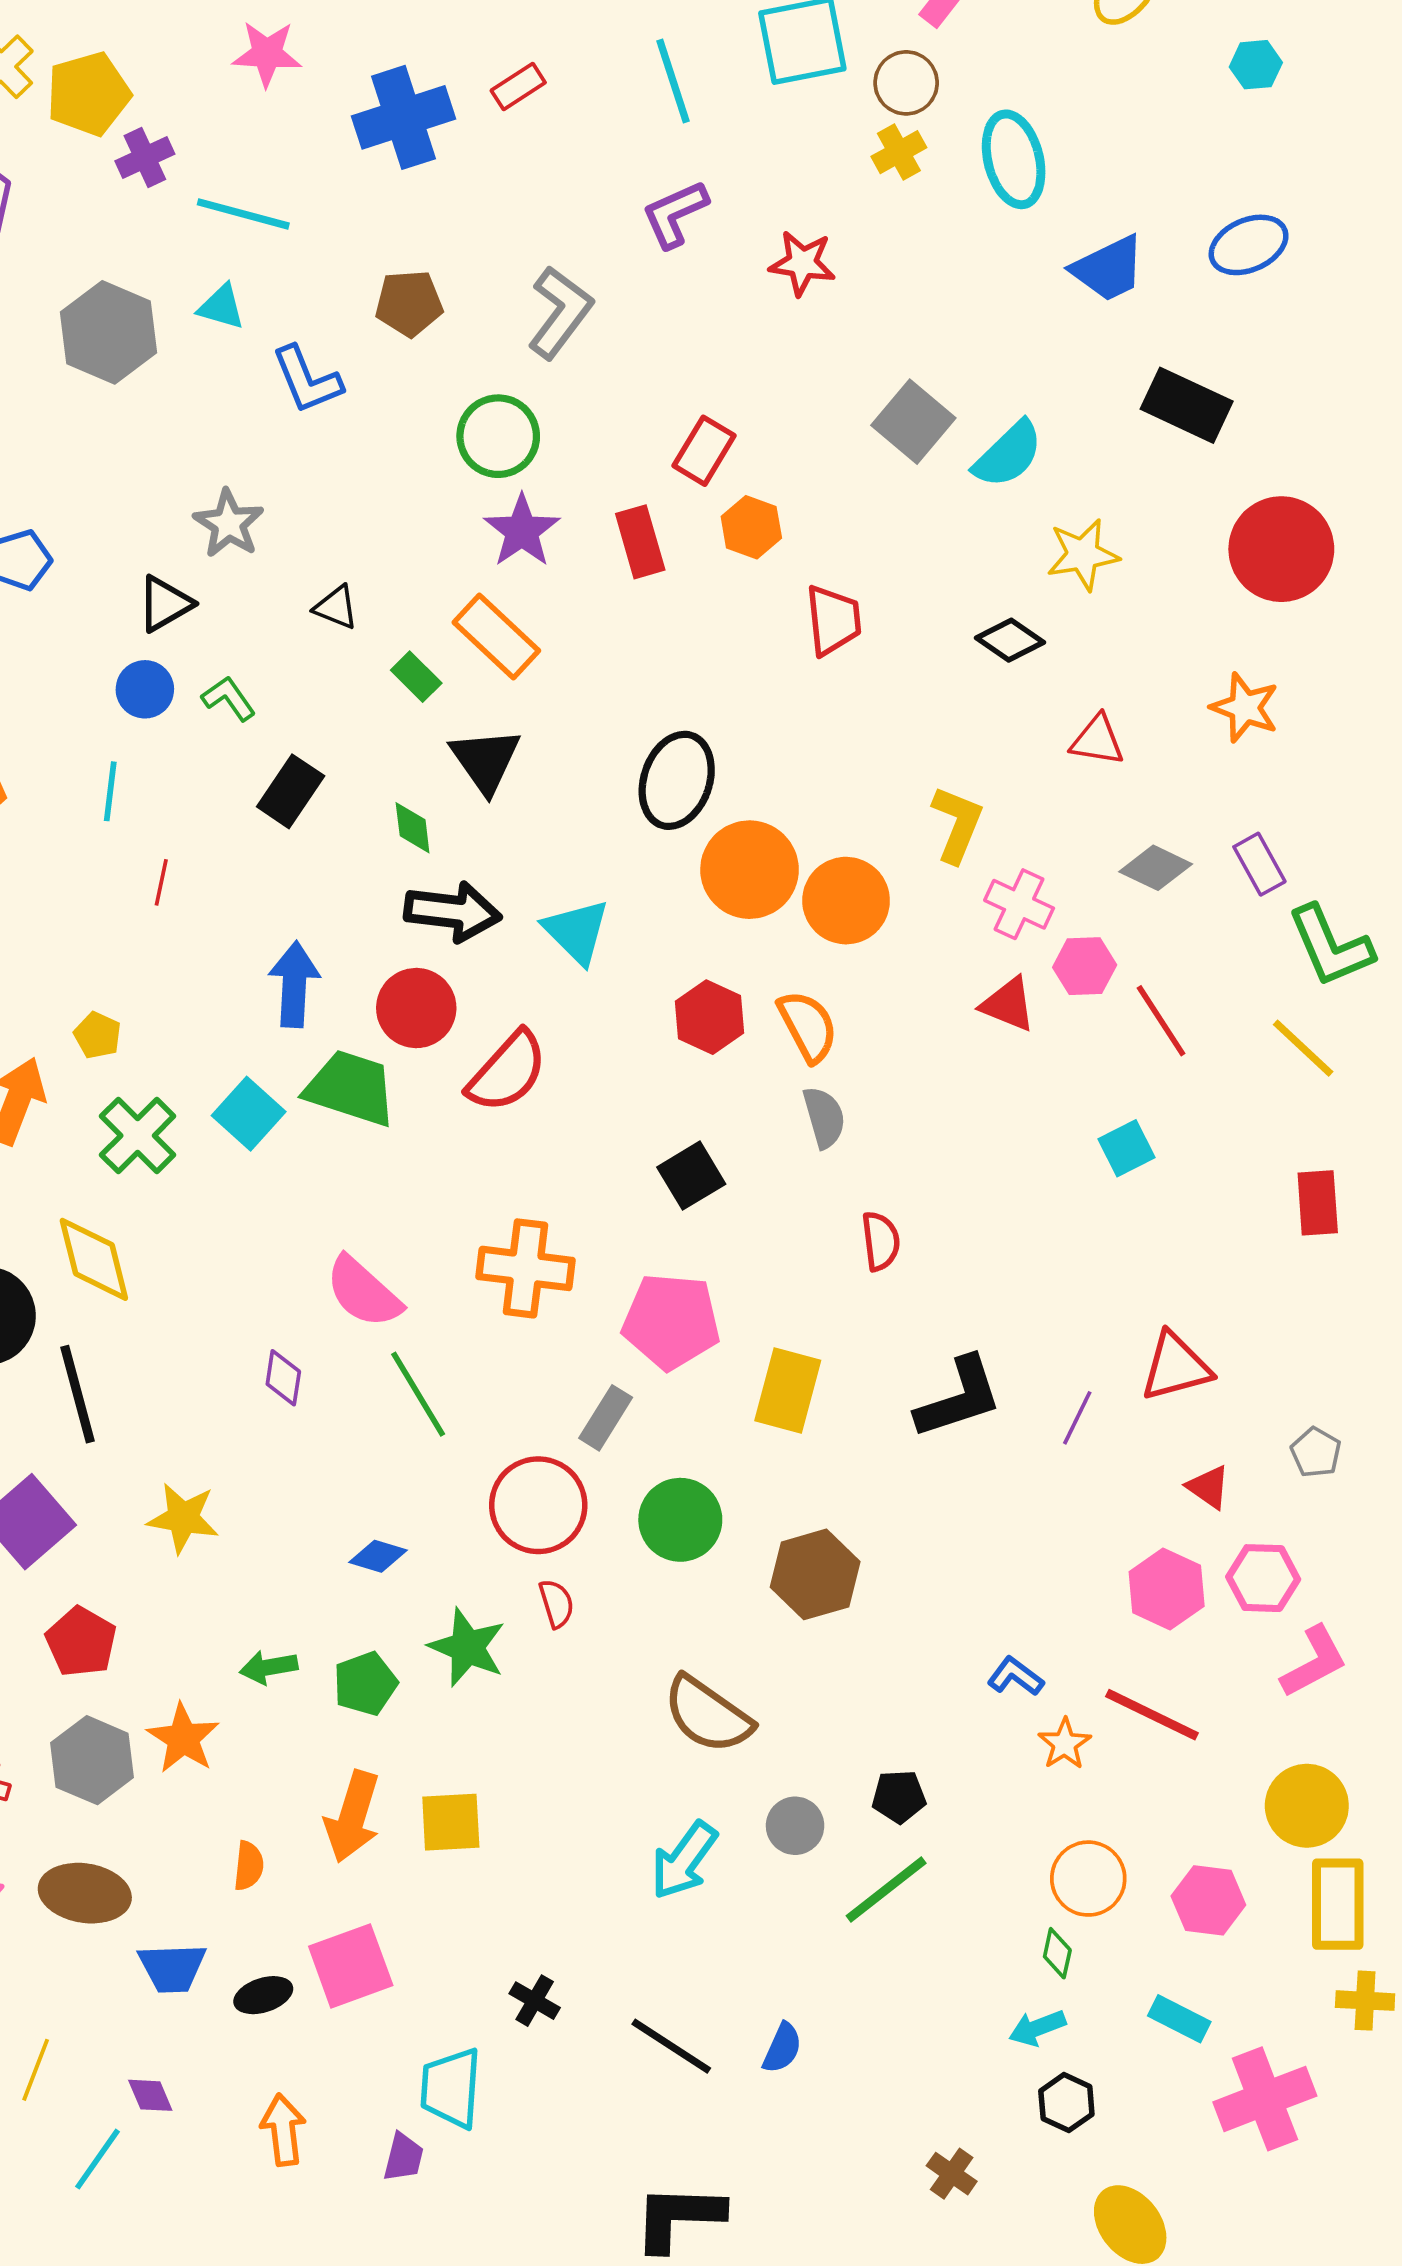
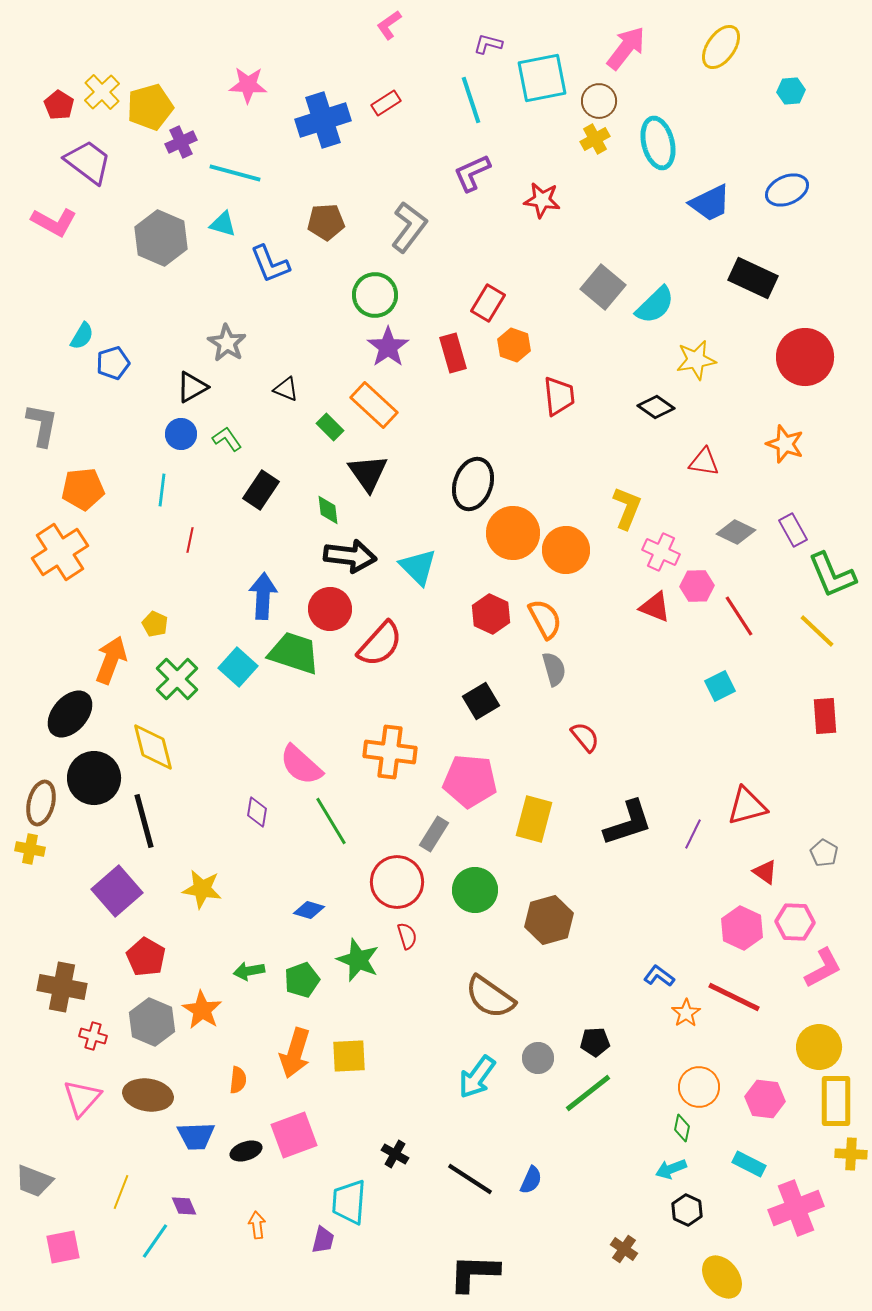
red semicircle: (881, 1241) -> (585, 737), turned -32
orange arrow: (283, 2130) -> (257, 1225), size x0.7

